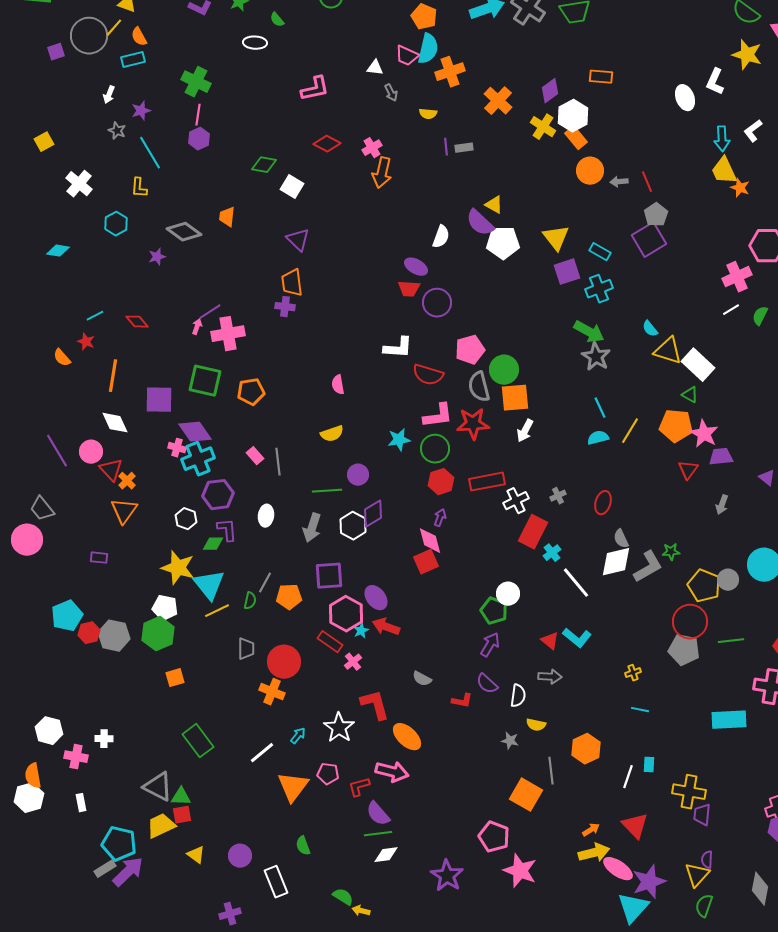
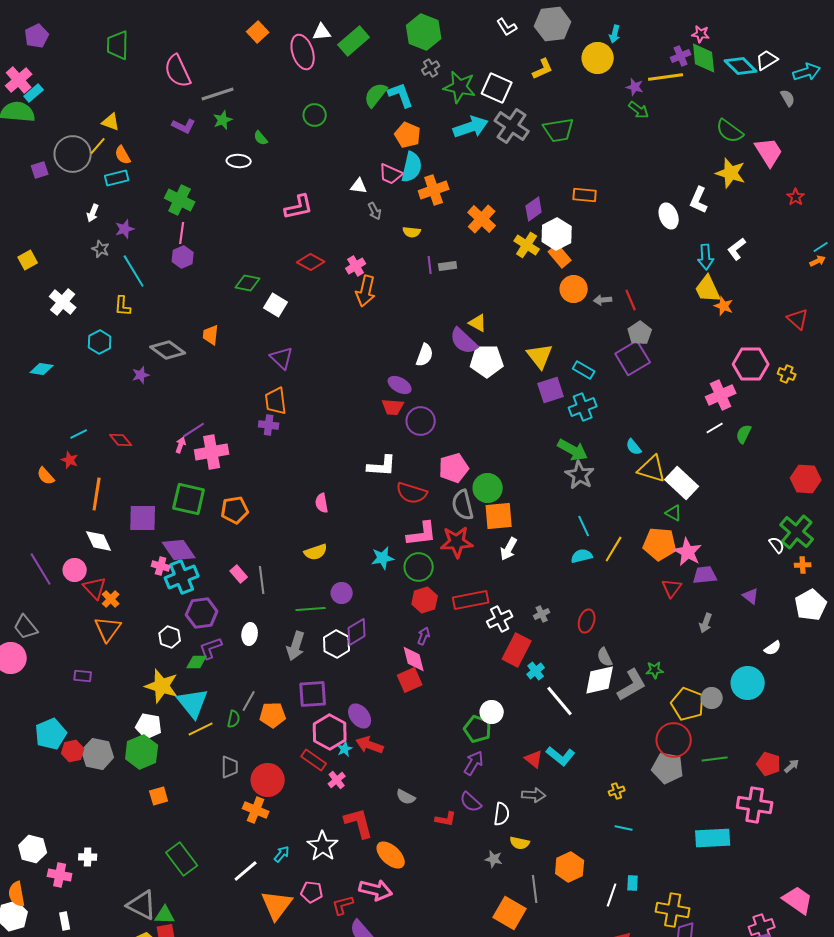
purple L-shape: (227, 530) -> (211, 648), turned -105

